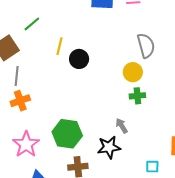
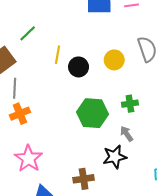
yellow circle: (133, 72) -> (114, 60), moved
green cross: (137, 96) -> (130, 104), moved
green hexagon: (67, 134) -> (93, 113), moved

